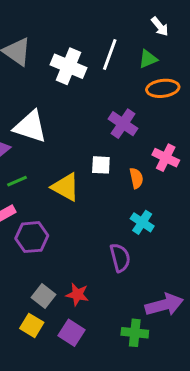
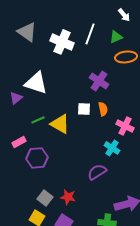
pink cross: (166, 158) -> (125, 126), moved
orange semicircle: (136, 178) -> (103, 109), moved
green line: (17, 181) -> (38, 120), moved
purple semicircle: (120, 258) -> (97, 172), turned -108

